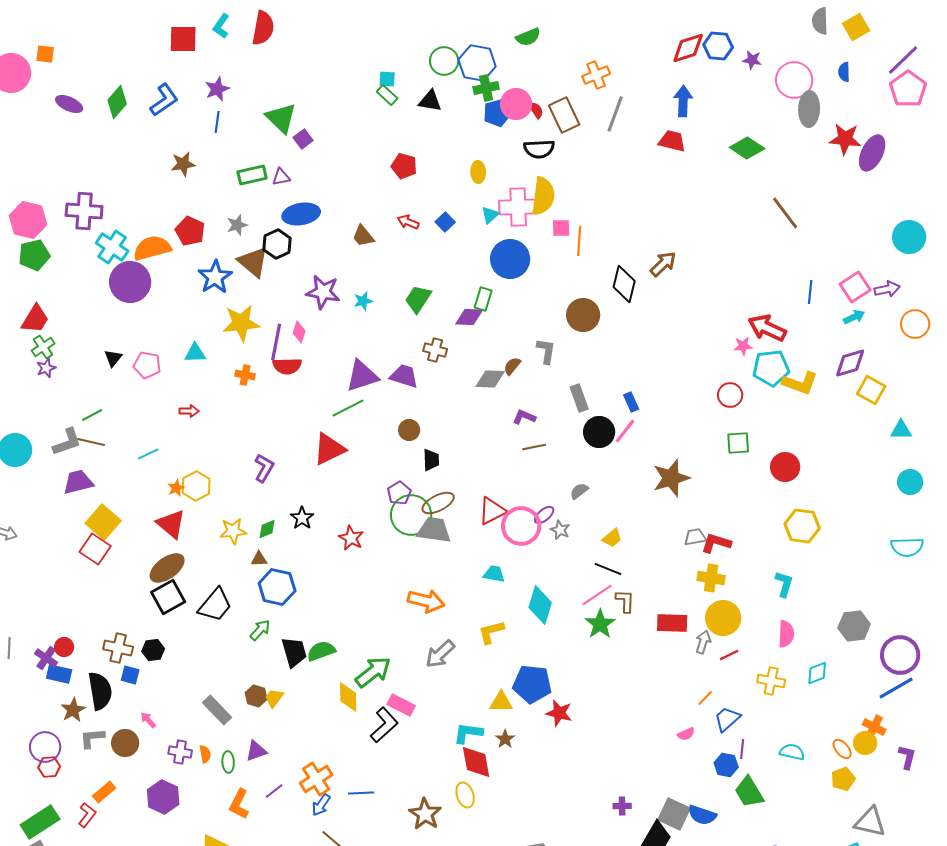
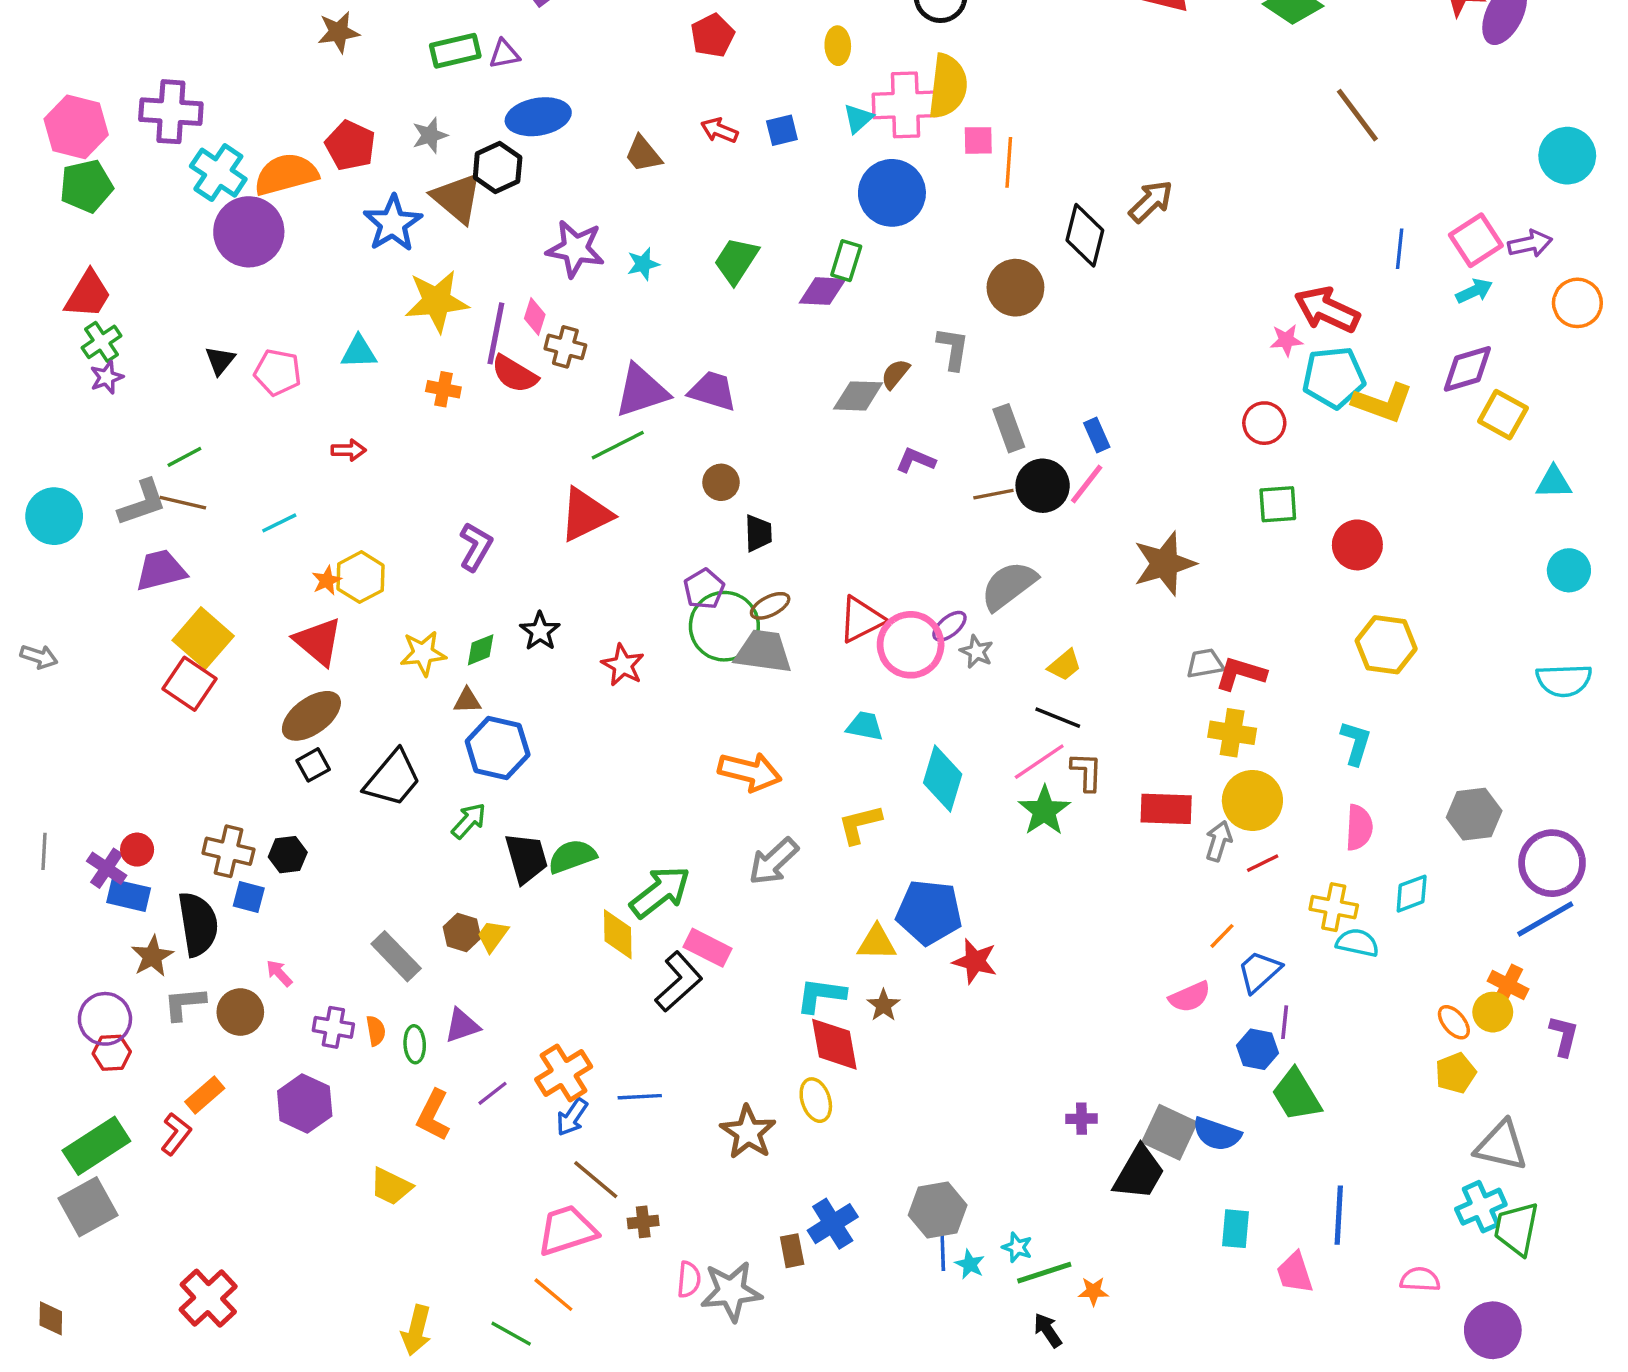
red pentagon: (404, 166) -> (713, 35), turned 30
blue square: (445, 222) -> (782, 130), turned 30
brown cross: (435, 350) -> (565, 347), moved
red semicircle: (287, 366) -> (515, 374), turned 32
brown line: (534, 447) -> (993, 494), moved
gray semicircle: (579, 491) -> (1009, 586), size x1.8
brown ellipse: (438, 503) -> (770, 606), size x0.7
black square: (168, 597) -> (313, 765), size x0.6
pink semicircle: (686, 734) -> (1190, 997), size x1.4
cyan semicircle: (792, 752) -> (1357, 943), moved

